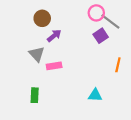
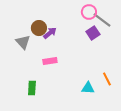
brown circle: (42, 18) -> (39, 28), moved
gray triangle: (37, 54) -> (23, 42), moved
orange line: (118, 65) -> (107, 79), moved, turned -40

